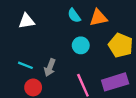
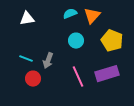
cyan semicircle: (74, 15) -> (70, 14), turned 104
orange triangle: (98, 18) -> (92, 16), turned -36

